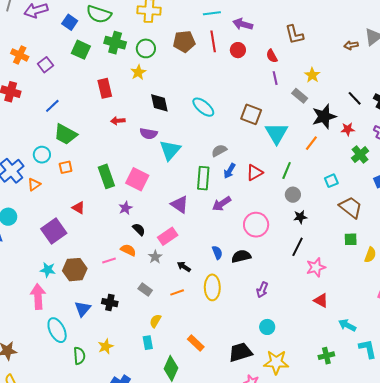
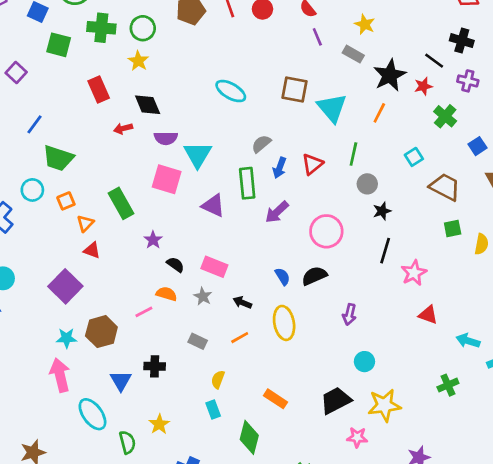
black line: (355, 98) -> (434, 61), moved
black diamond: (159, 103) -> (148, 105), moved
pink square: (137, 179) -> (167, 179), moved
orange triangle: (34, 184) -> (85, 223), moved
purple triangle: (180, 204) -> (213, 206), moved
pink rectangle: (168, 236) -> (214, 267), turned 66

